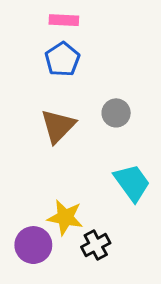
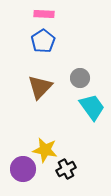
cyan trapezoid: (132, 183) -> (92, 107), moved

